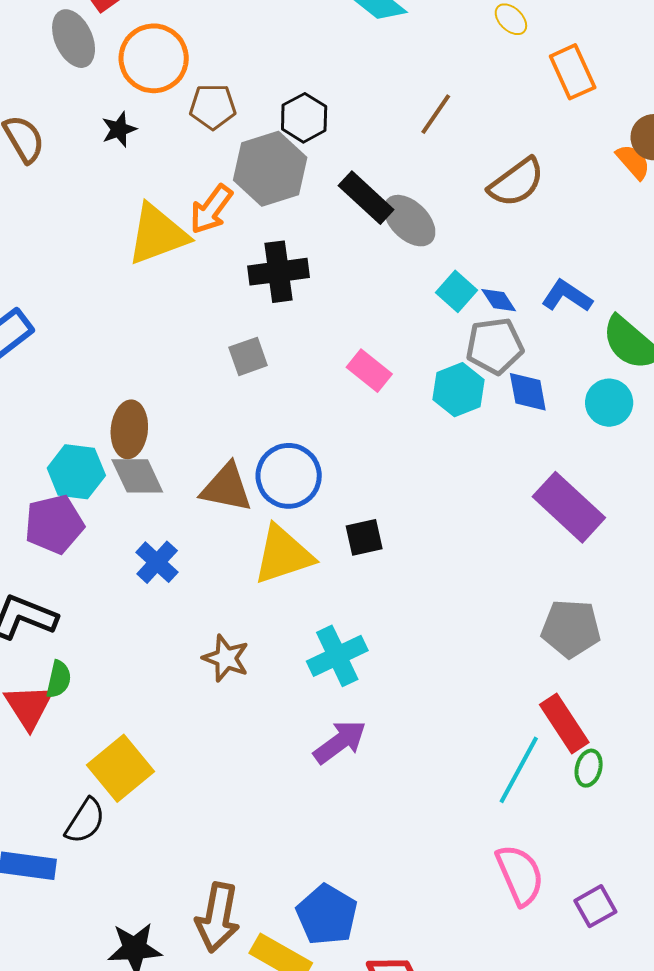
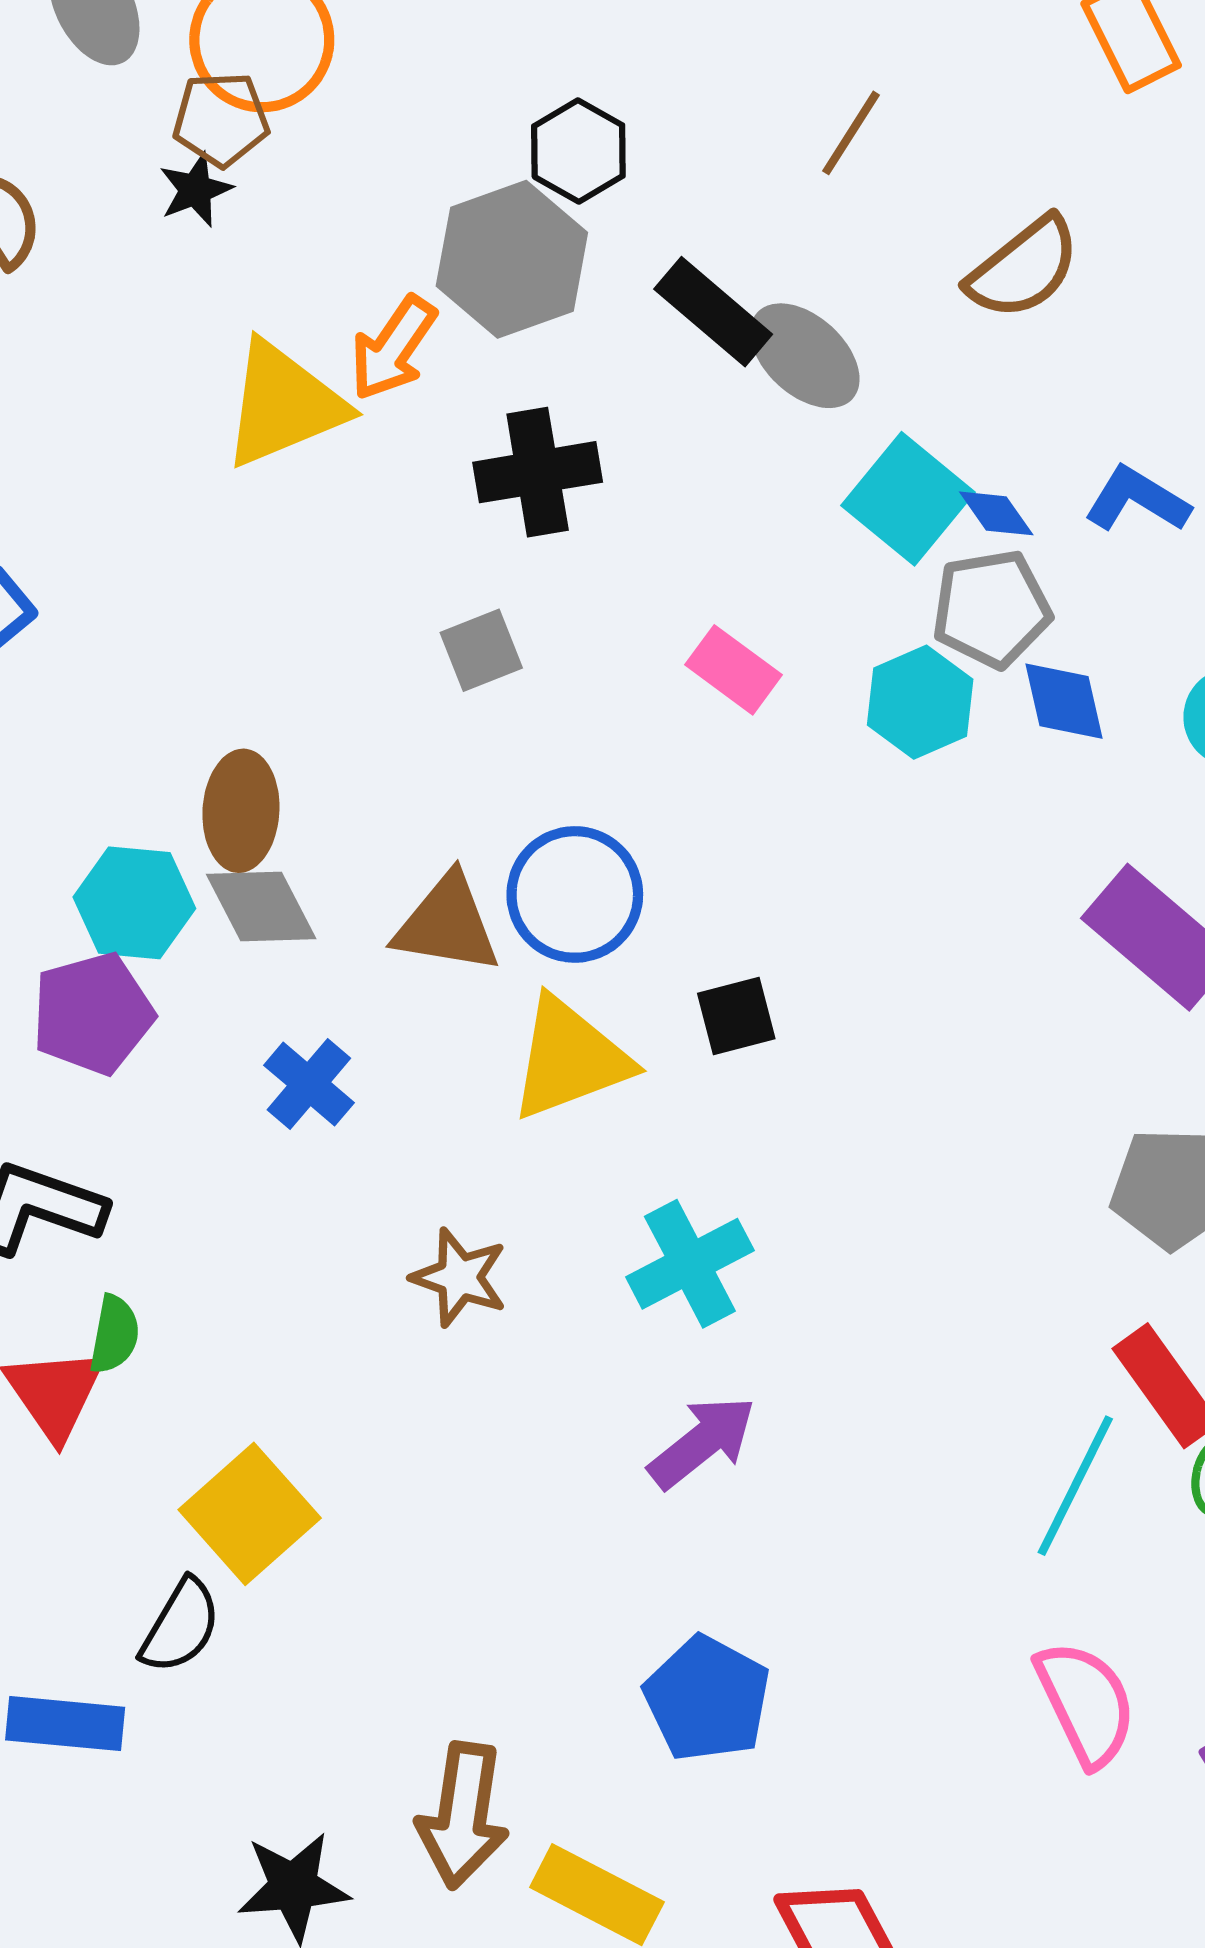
brown pentagon: (213, 107) -> (221, 119), moved
cyan square: (456, 291) -> (908, 499), size x1.5
blue pentagon: (327, 915) -> (707, 1699), moved

